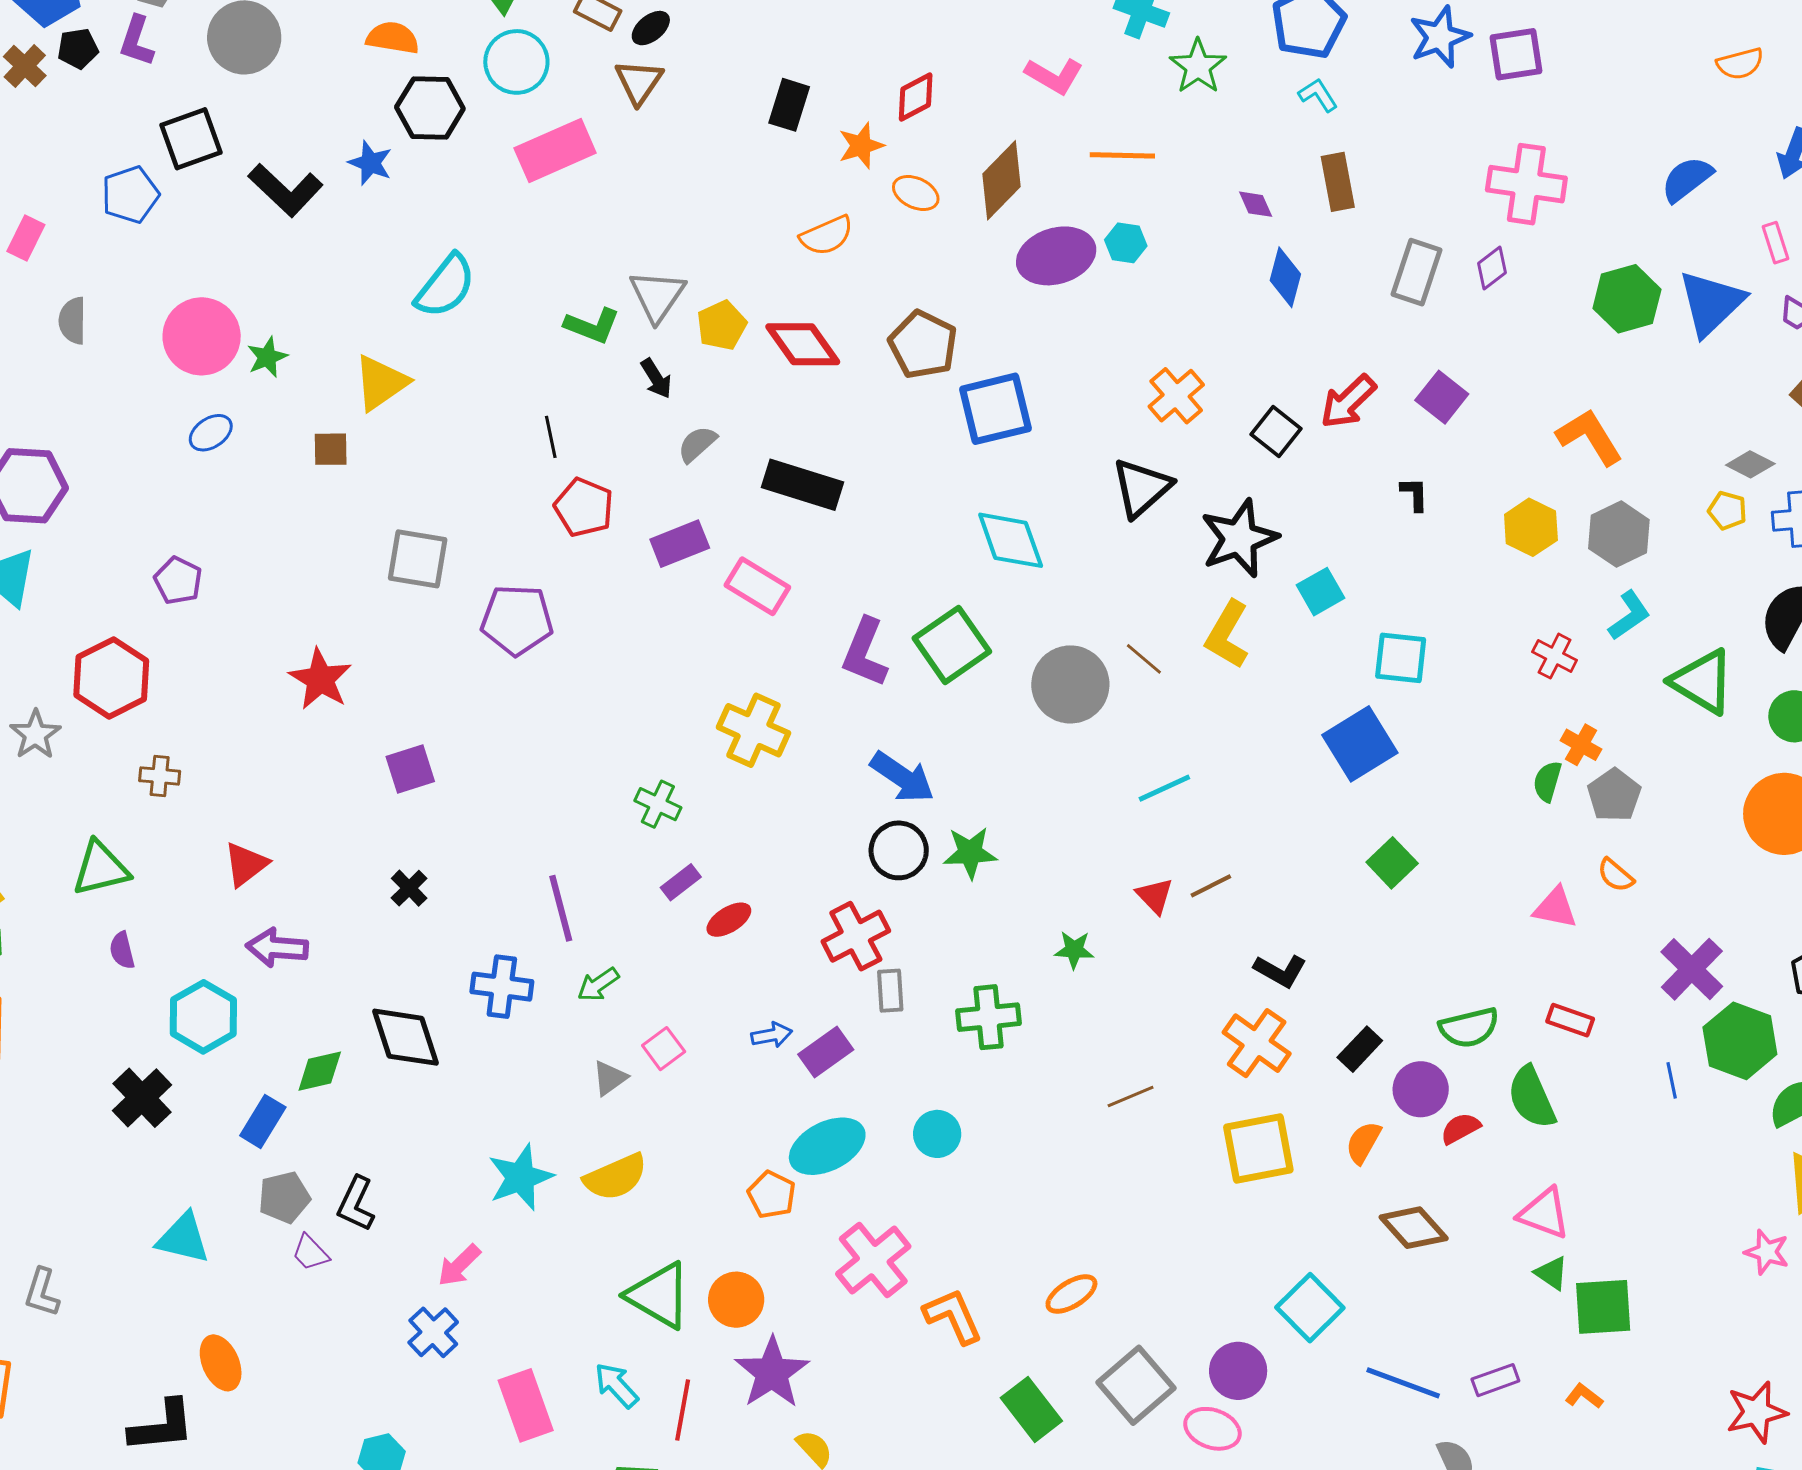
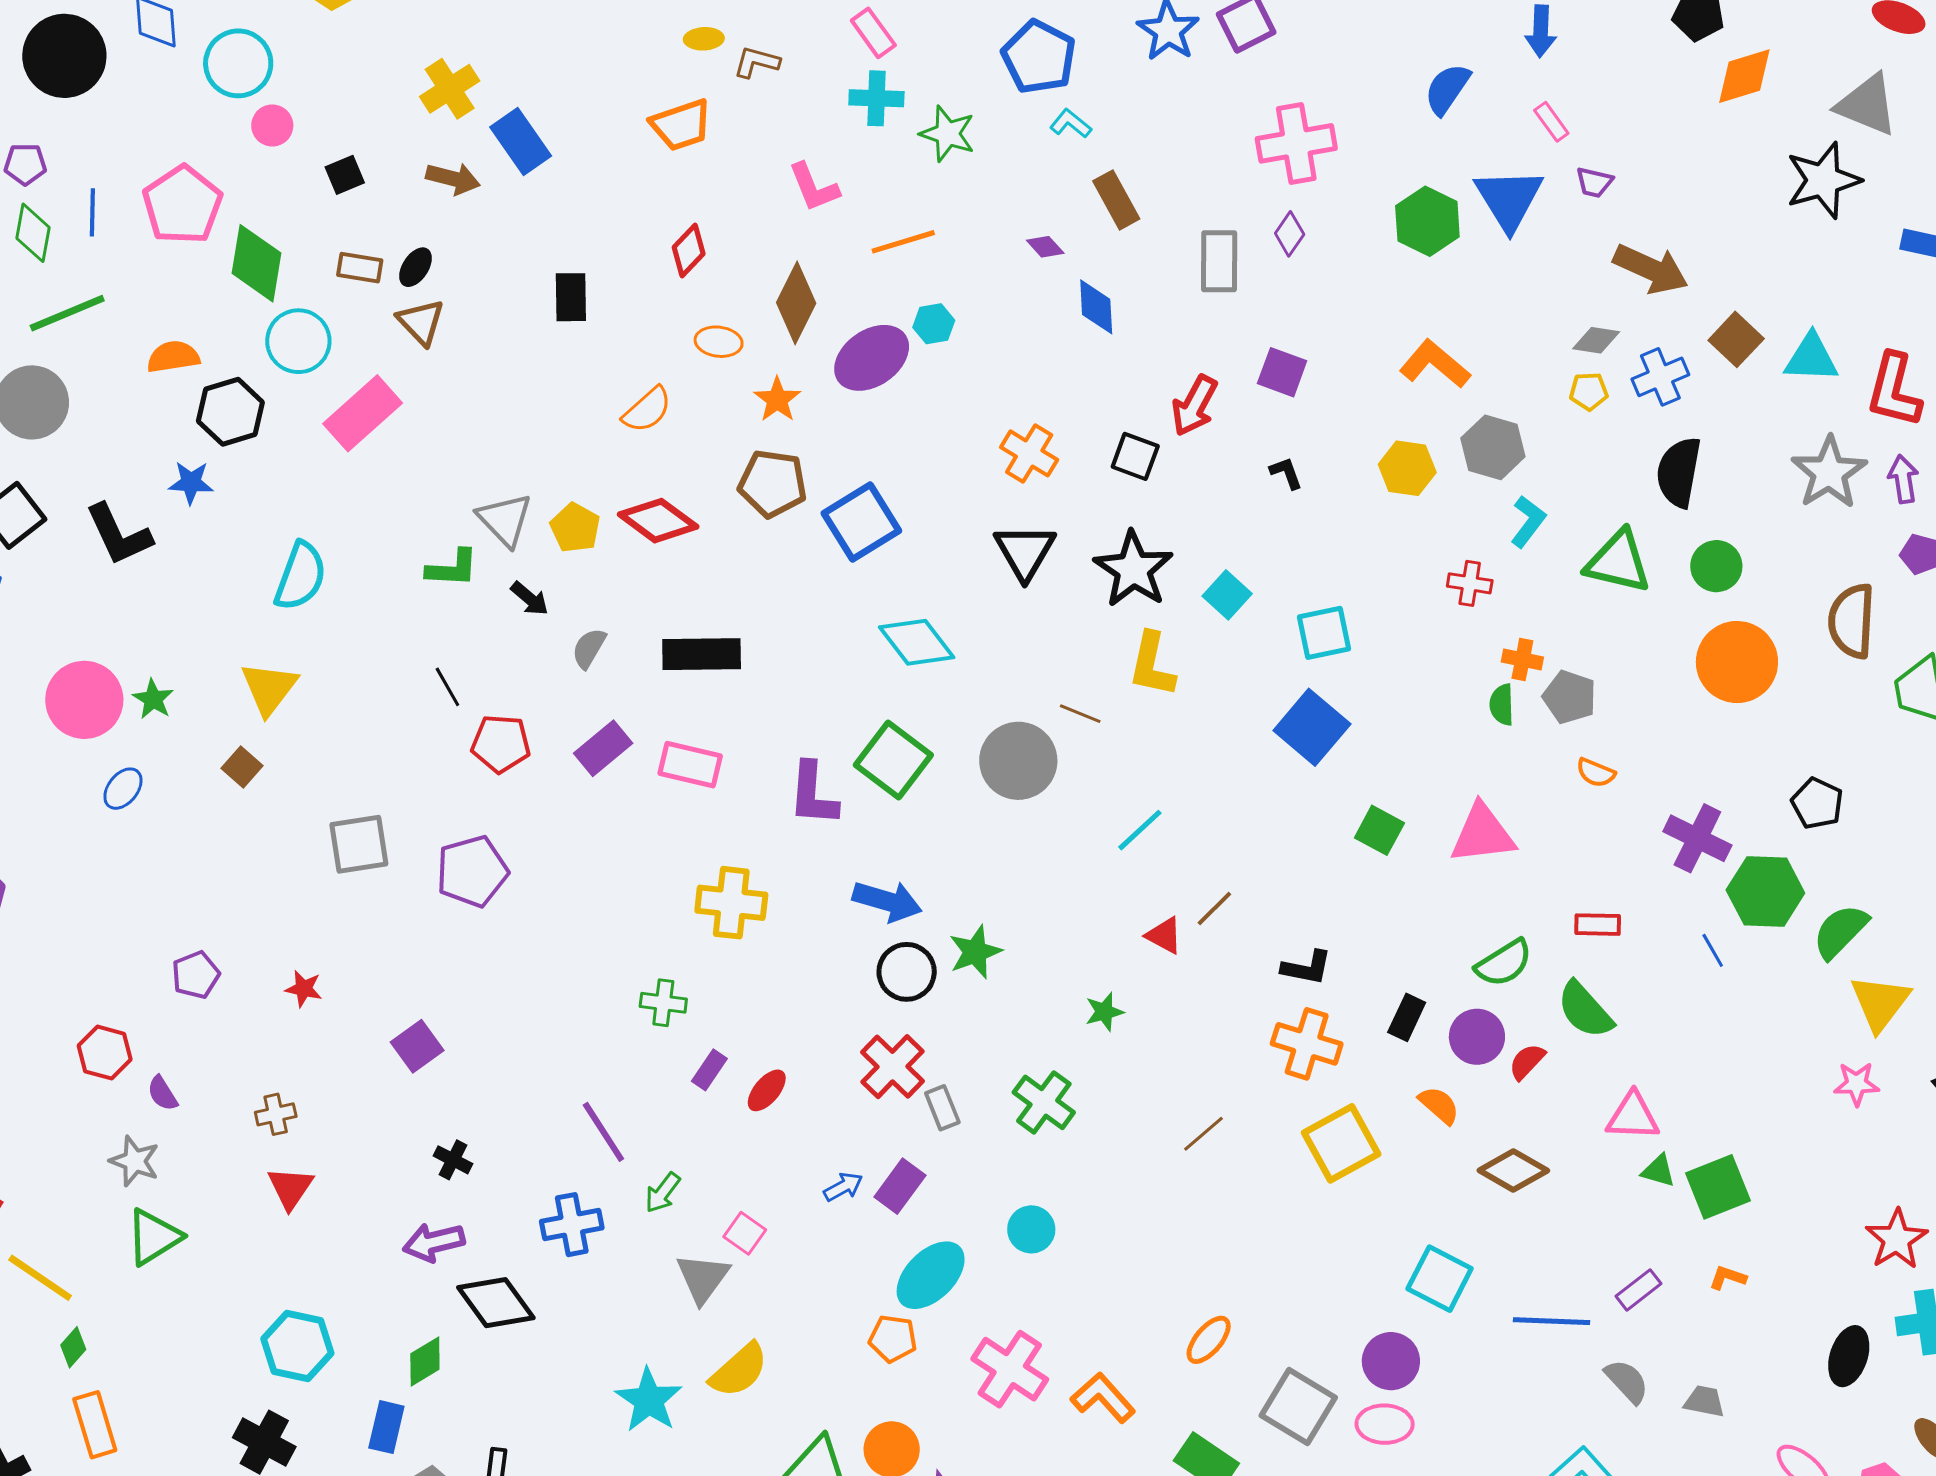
pink L-shape: (1054, 76) -> (814, 187), turned 56
orange star: (861, 146) -> (777, 400), moved
black L-shape: (286, 190) -> (119, 535), turned 40
brown square: (331, 449) -> (242, 767), turned -30
purple pentagon: (178, 581) -> (196, 975), moved, turned -30
red hexagon: (111, 678) -> (105, 1053), size x0.7
red star: (320, 679) -> (304, 989), size x0.6
gray star: (35, 735) -> (135, 1161), moved
brown cross: (160, 776) -> (276, 1114), moved
pink triangle: (1555, 908) -> (1483, 834), moved, size x1.5
purple arrow: (277, 948) -> (434, 1242), moved
purple semicircle: (122, 950) -> (162, 1093), moved
green cross: (989, 1017) -> (1044, 1102), turned -30
gray triangle: (610, 1078) -> (703, 1278), size x1.5
orange semicircle: (1363, 1143) -> (1439, 1105), turned 120

